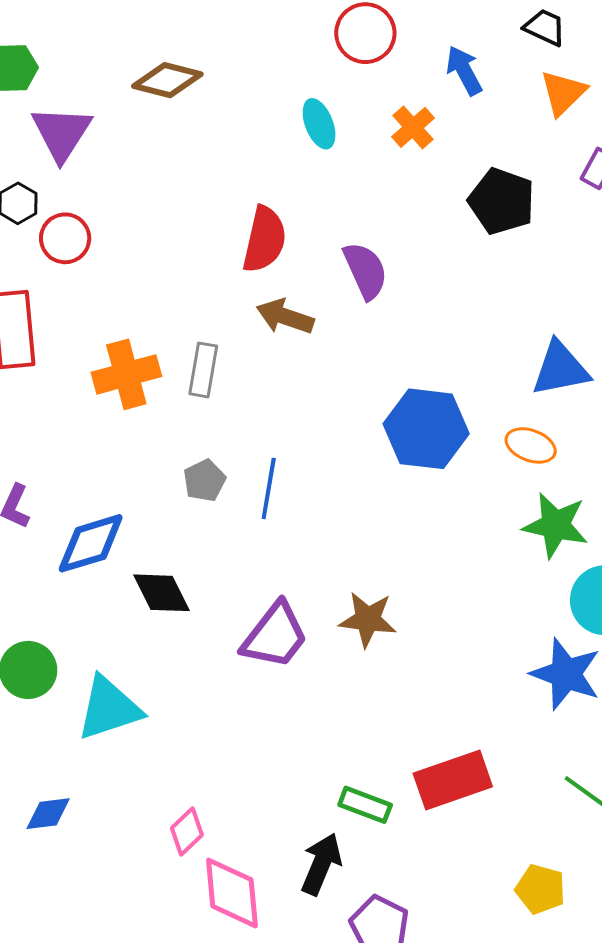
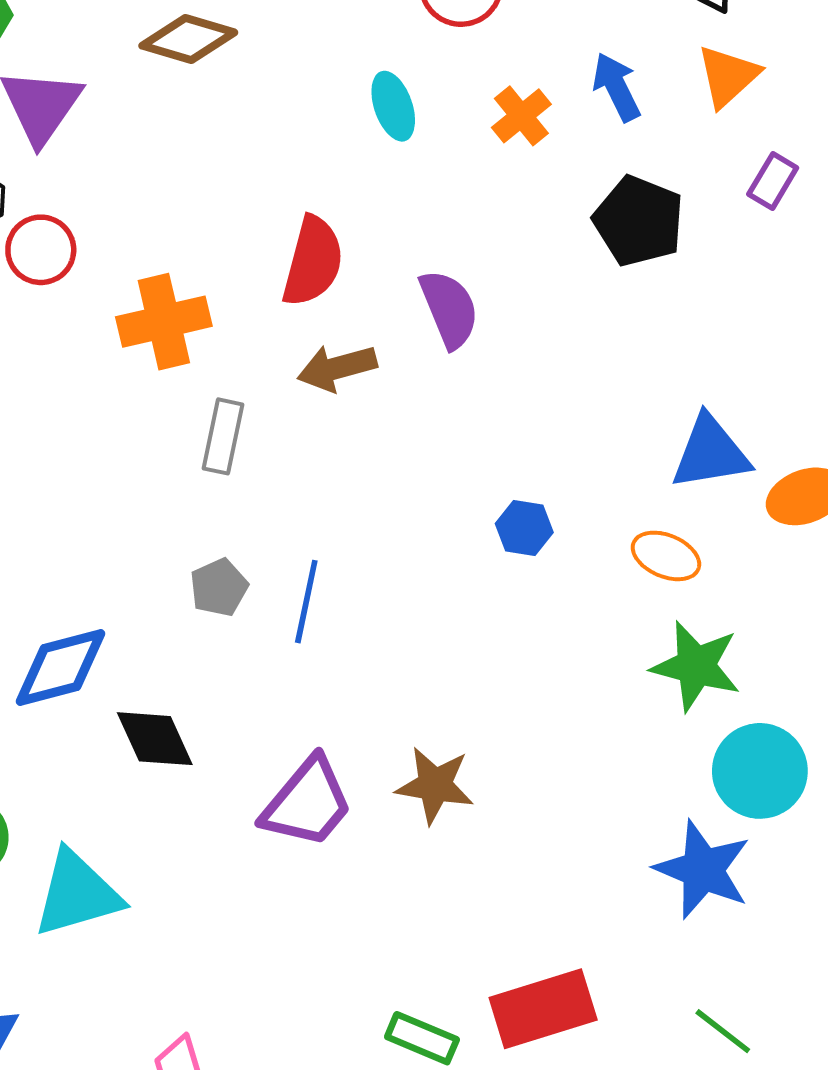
blue arrow: (464, 71) -> (616, 87), moved
brown arrow: (285, 317) -> (337, 368), turned -36
orange cross: (126, 374) -> (164, 322), moved
blue hexagon: (426, 429) -> (524, 528), size x0.5

